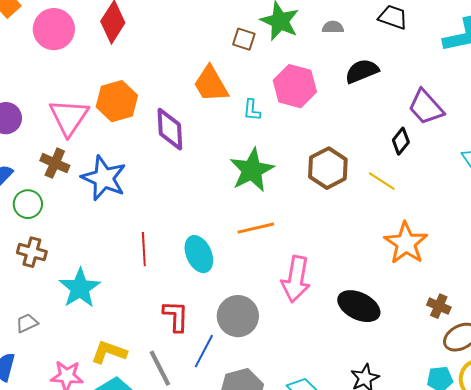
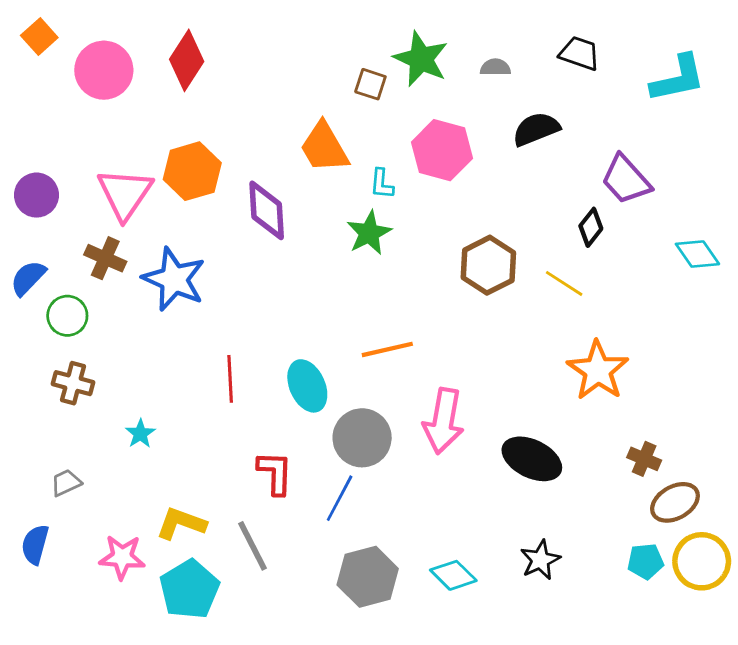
green star: (252, 170) -> (369, 233), moved, size x0.7
cyan star: (80, 288) -> (140, 434), size x0.5
gray circle: (238, 316) -> (362, 438), moved
blue line: (204, 351) -> (340, 498), moved

